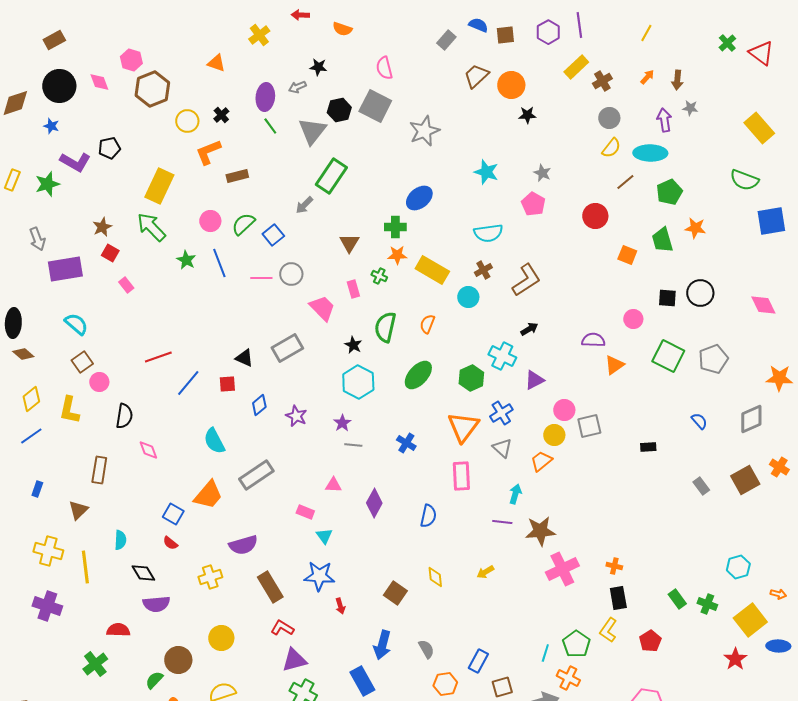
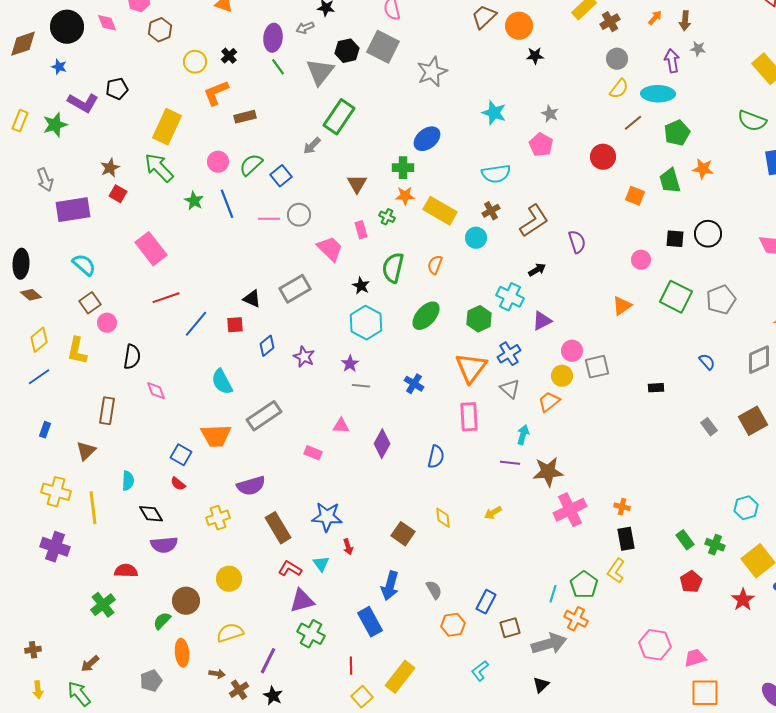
brown hexagon: (152, 89) -> (160, 30), size x0.7
pink rectangle: (126, 285) -> (151, 249), moved, size x2.0
purple semicircle: (593, 340) -> (577, 242), moved, turned 70
orange trapezoid: (208, 495) -> (216, 436), turned 48
cyan triangle: (324, 536) -> (321, 564), moved
red pentagon: (650, 641) -> (691, 582), moved

